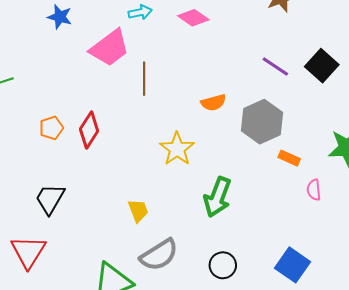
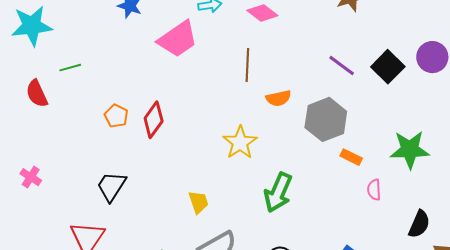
brown line: (144, 79) -> (247, 65), moved
orange pentagon: (51, 128) -> (116, 116), turned -30

